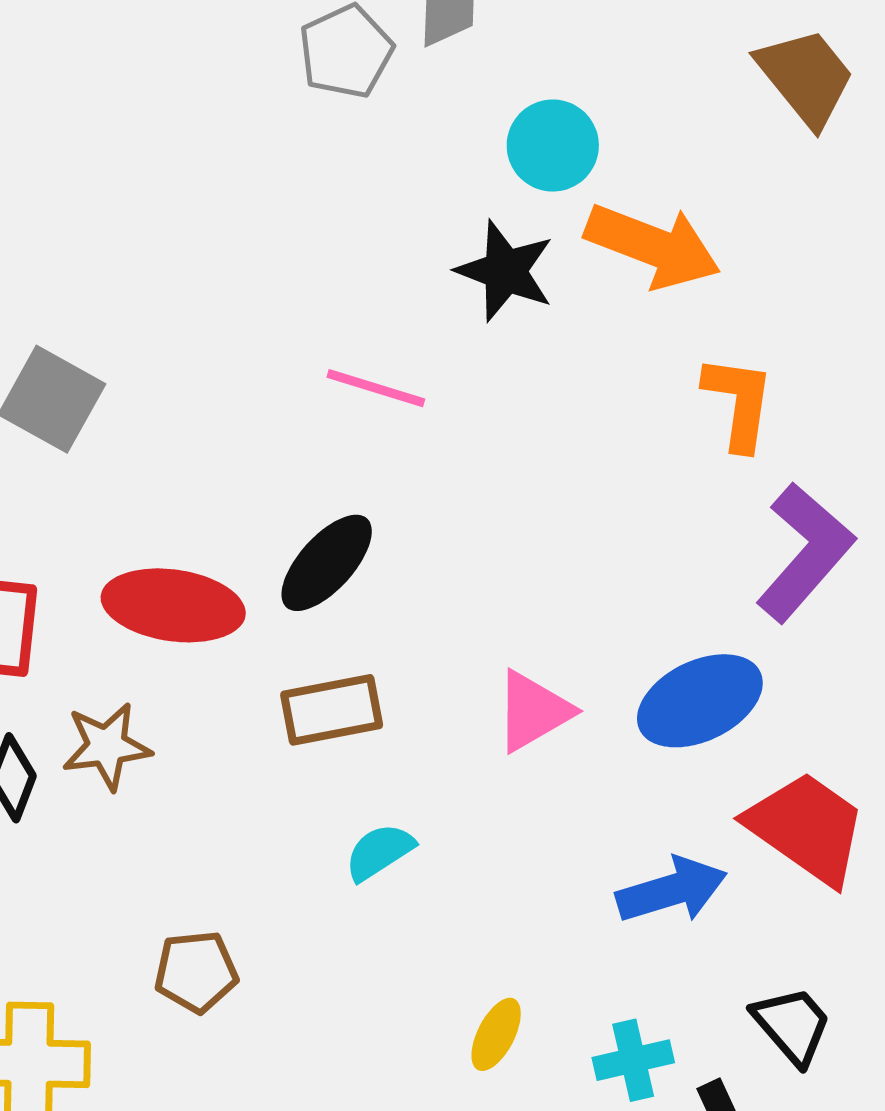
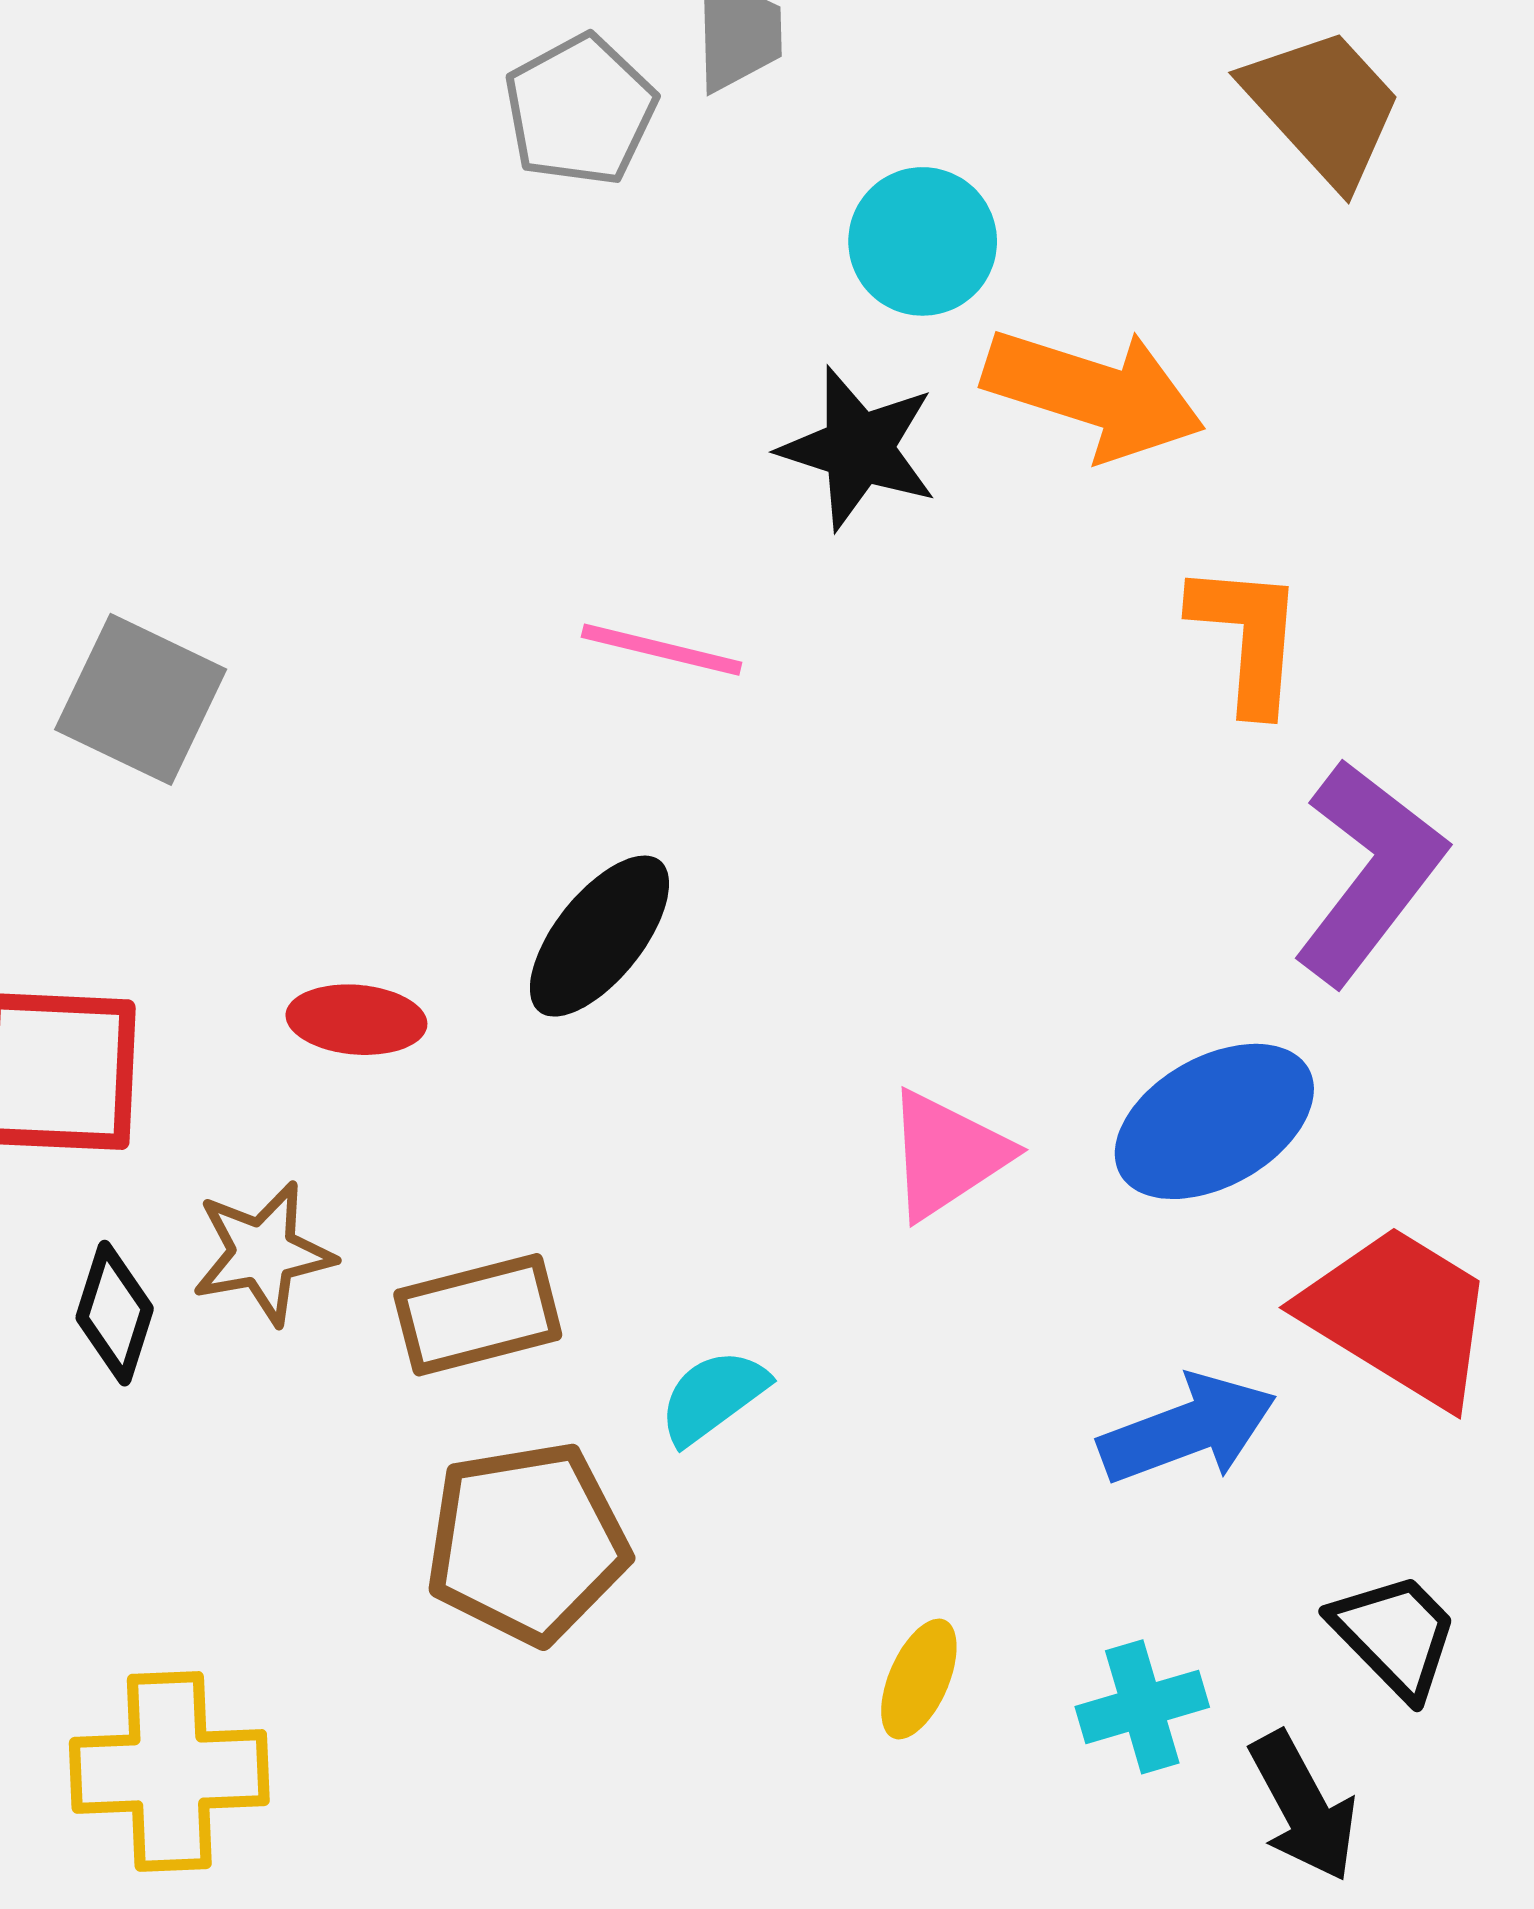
red ellipse: (173, 605) -> (356, 1020), size x0.6
brown rectangle: (332, 710) -> (478, 1315), moved
brown pentagon: (196, 972) -> (527, 1543), moved, size x1.5

